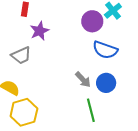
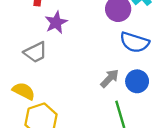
gray arrow: (83, 80) -> (110, 78), turned -90

